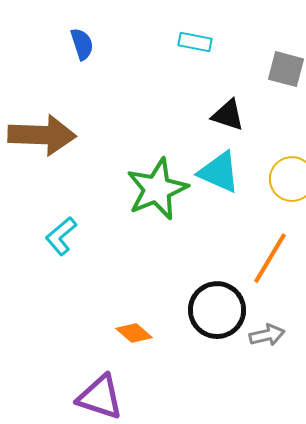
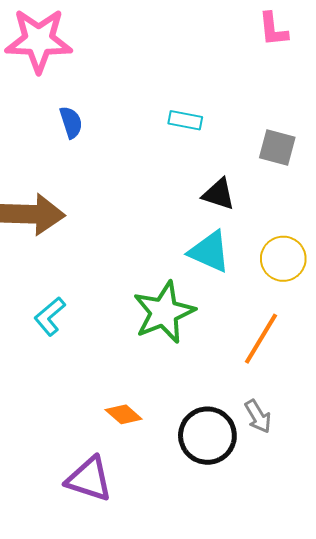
green star: (157, 189) -> (164, 312), moved
black circle: (217, 310) -> (207, 436), moved
gray arrow: (267, 335) -> (258, 416), turned 72

